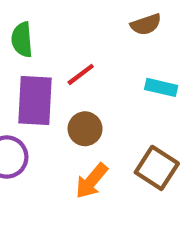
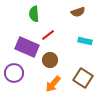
green semicircle: (22, 40) -> (34, 14), moved
purple rectangle: (35, 100) -> (27, 47), turned -70

